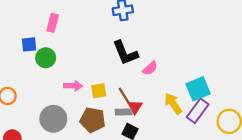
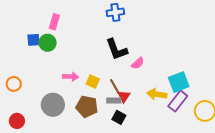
green circle: (46, 58) -> (48, 43), moved
yellow square: (99, 91) -> (93, 82), turned 32
yellow arrow: (173, 103) -> (157, 94), turned -48

